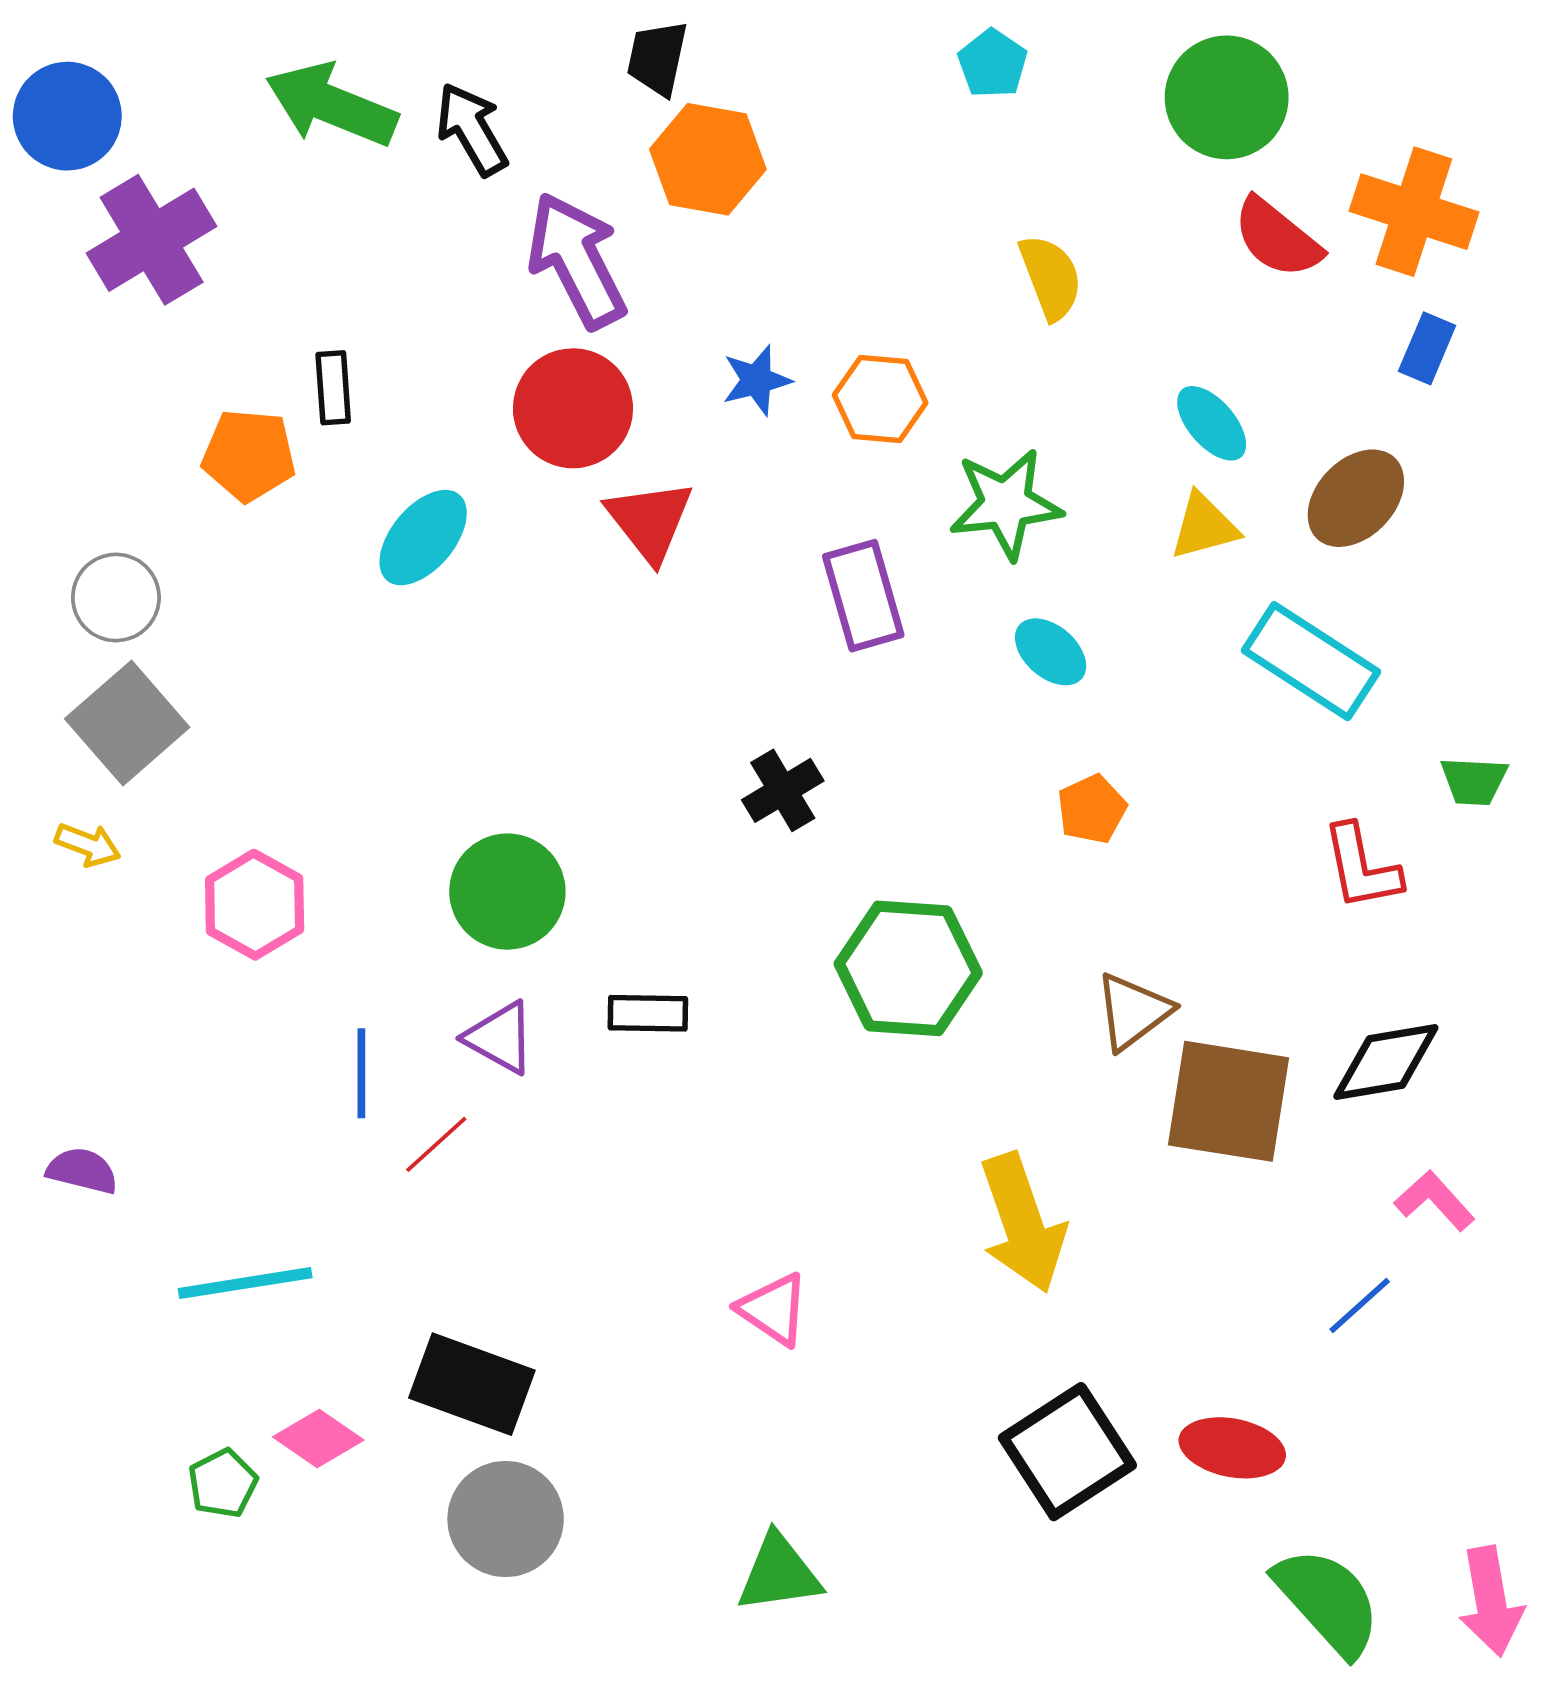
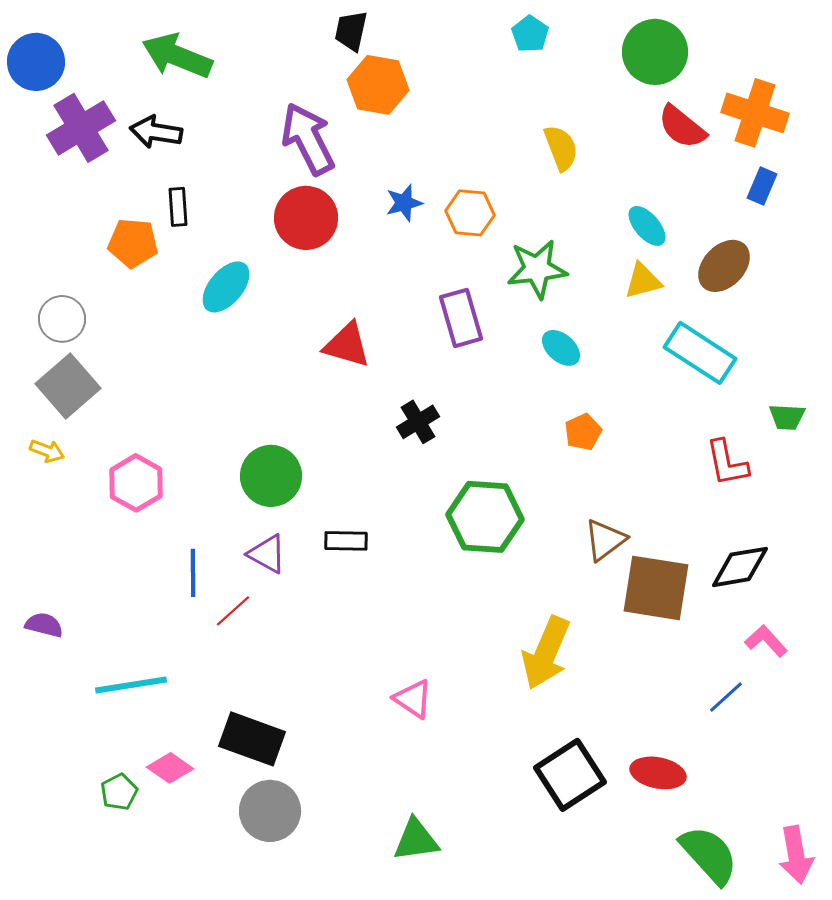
black arrow: (472, 129) -> (156, 132), moved, turned -51
red triangle: (650, 521) -> (347, 345), moved, turned -36
yellow arrow: (1022, 1223) -> (546, 653), turned 42

